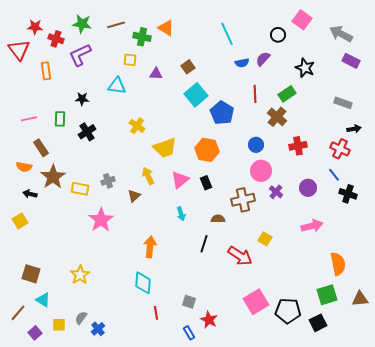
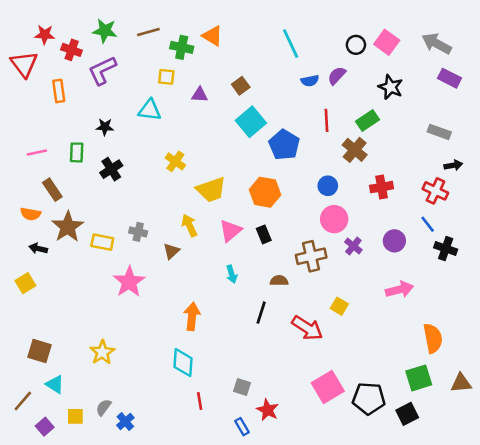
pink square: (302, 20) -> (387, 42), moved
gray cross: (108, 181) -> (138, 232), turned 32

